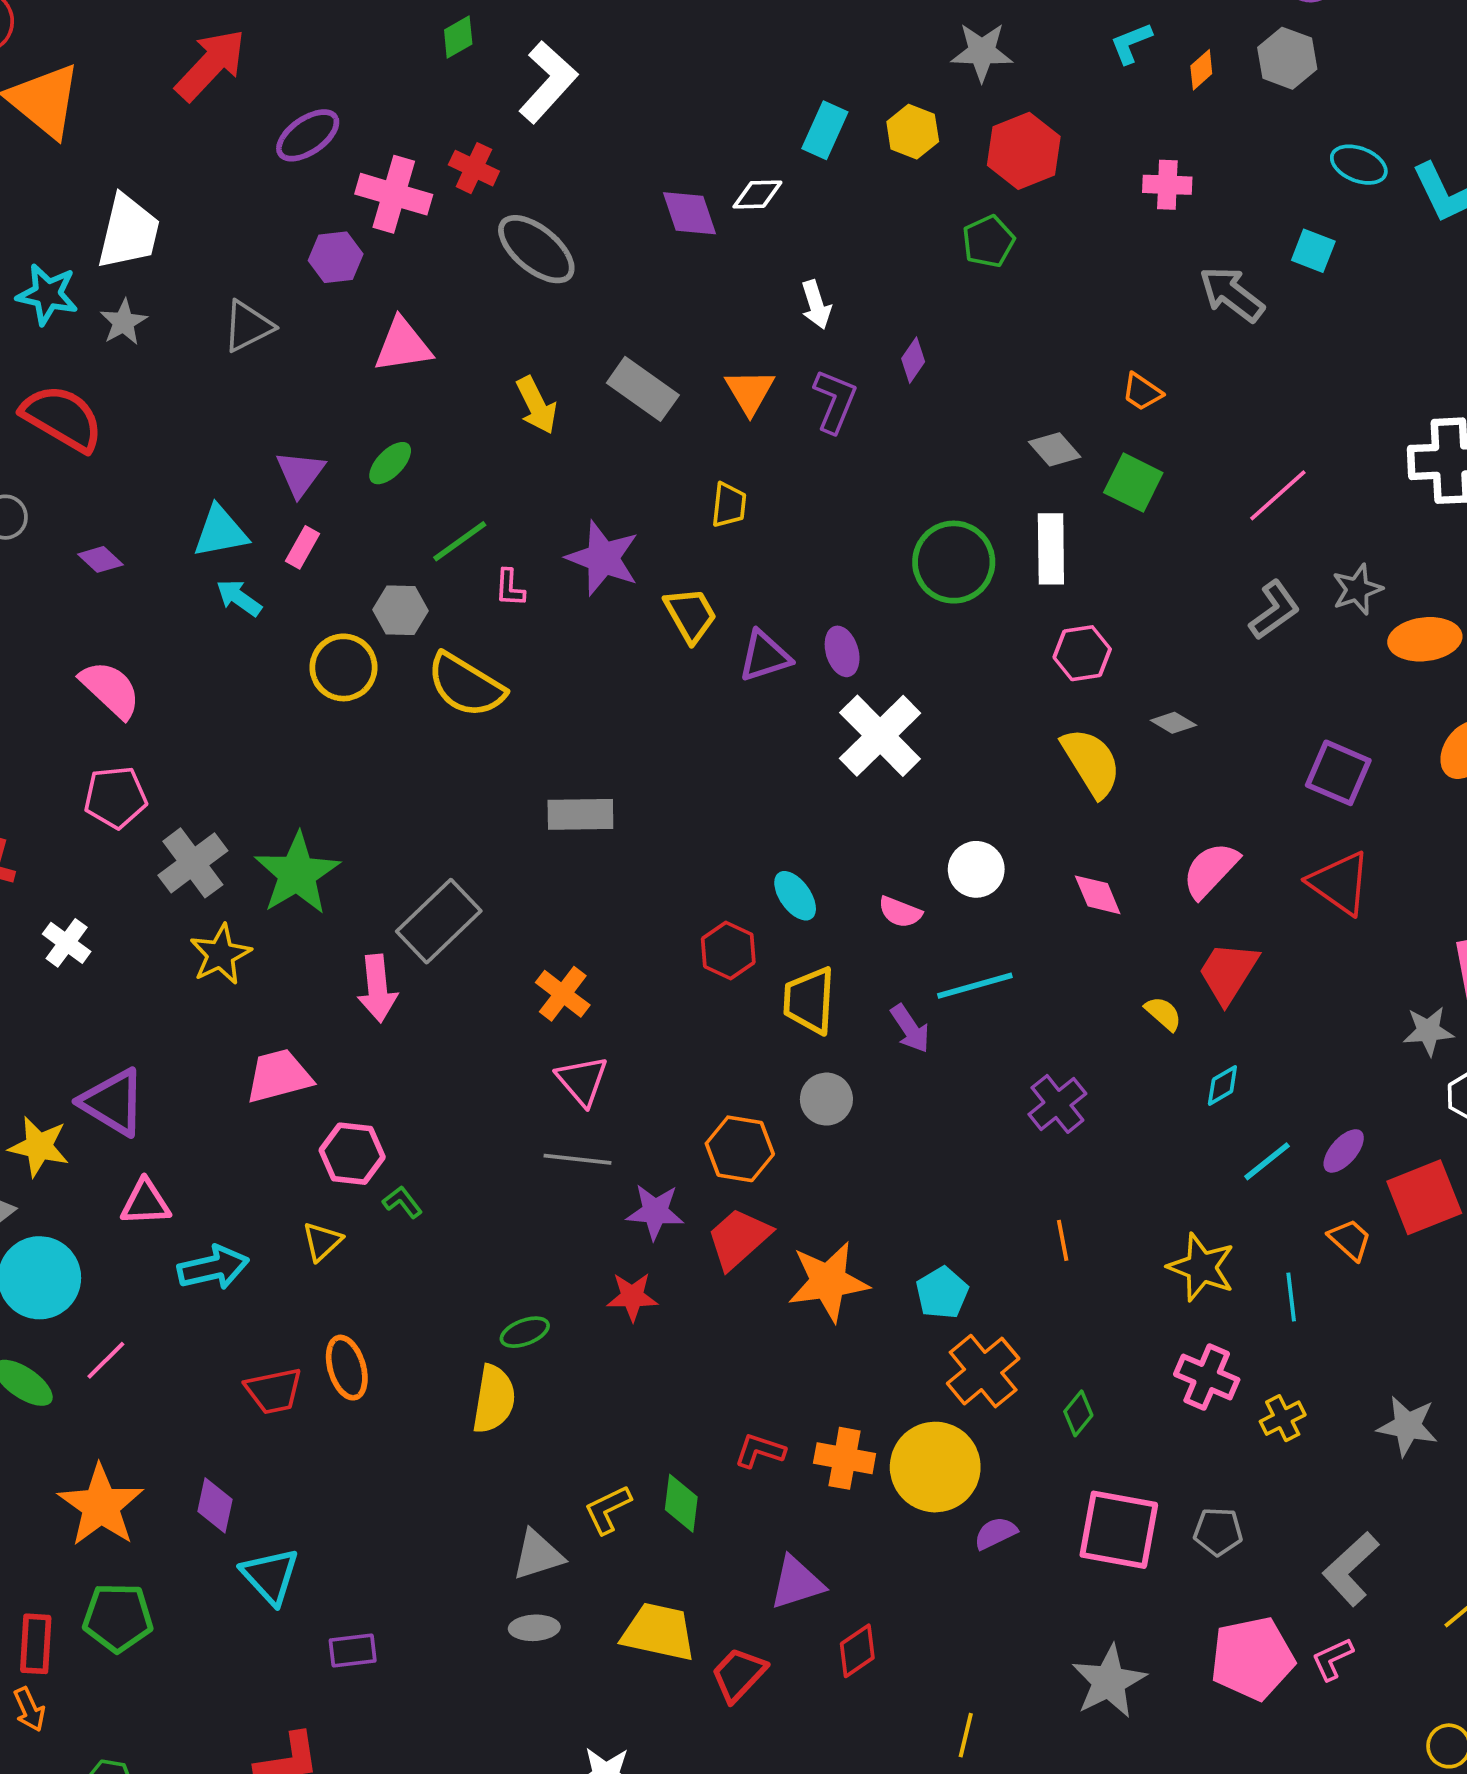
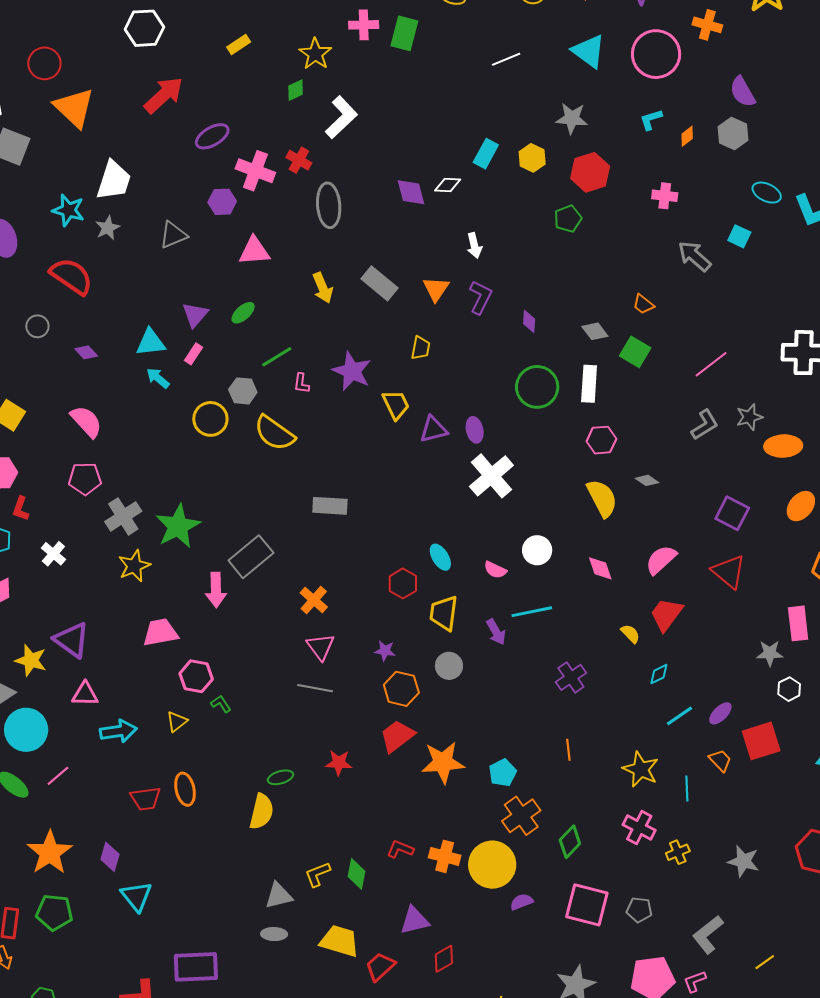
gray ellipse: (536, 249) -> (329, 205), turned 42
purple diamond: (913, 360) -> (529, 321), moved, turned -35
purple star: (655, 1212) -> (385, 651), moved, size x0.7
green diamond: (1078, 1413) -> (570, 842), size x1.4
purple rectangle: (353, 1650) -> (196, 967), moved, size x1.8

